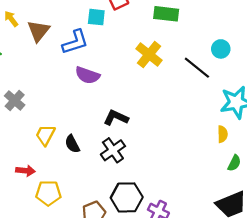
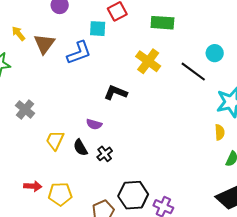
purple semicircle: (88, 75) -> (94, 124), moved, size x0.7
black L-shape: (116, 118) -> (116, 93), moved
black cross: (113, 150) -> (105, 154), moved, size x0.7
red arrow: (25, 171) -> (33, 186), moved

